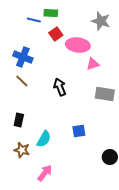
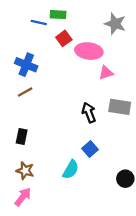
brown line: (22, 81) -> (25, 92), turned -72
black arrow: (60, 87) -> (89, 113), moved
blue square: (79, 131) -> (90, 149), turned -32
cyan semicircle: (44, 139) -> (71, 170), moved
pink arrow: (45, 173) -> (23, 197), moved

